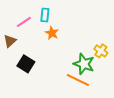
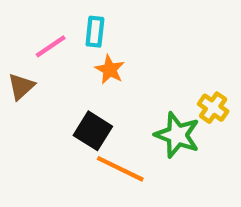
black square: (26, 64) -> (93, 131), moved
orange line: (78, 80) -> (120, 169), moved

